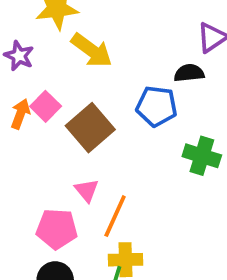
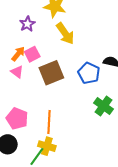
pink triangle: (87, 190) -> (17, 72), moved, turned -32
orange line: (115, 216) -> (49, 122), turned -40

